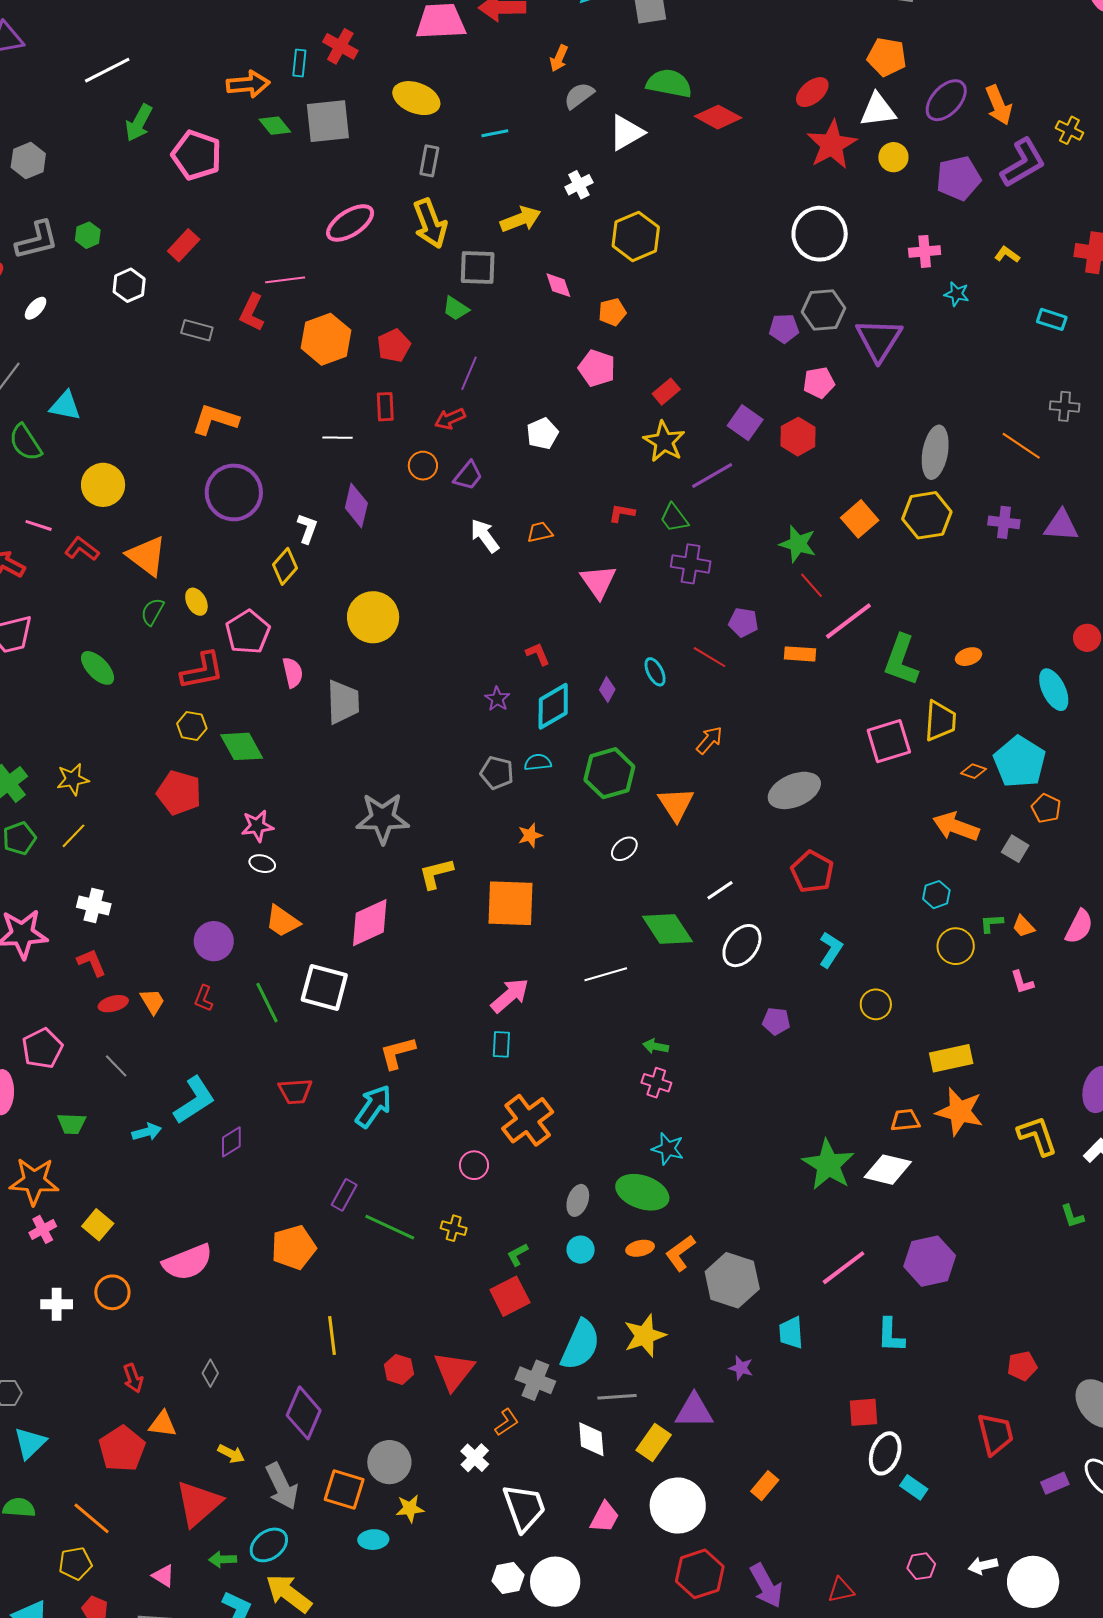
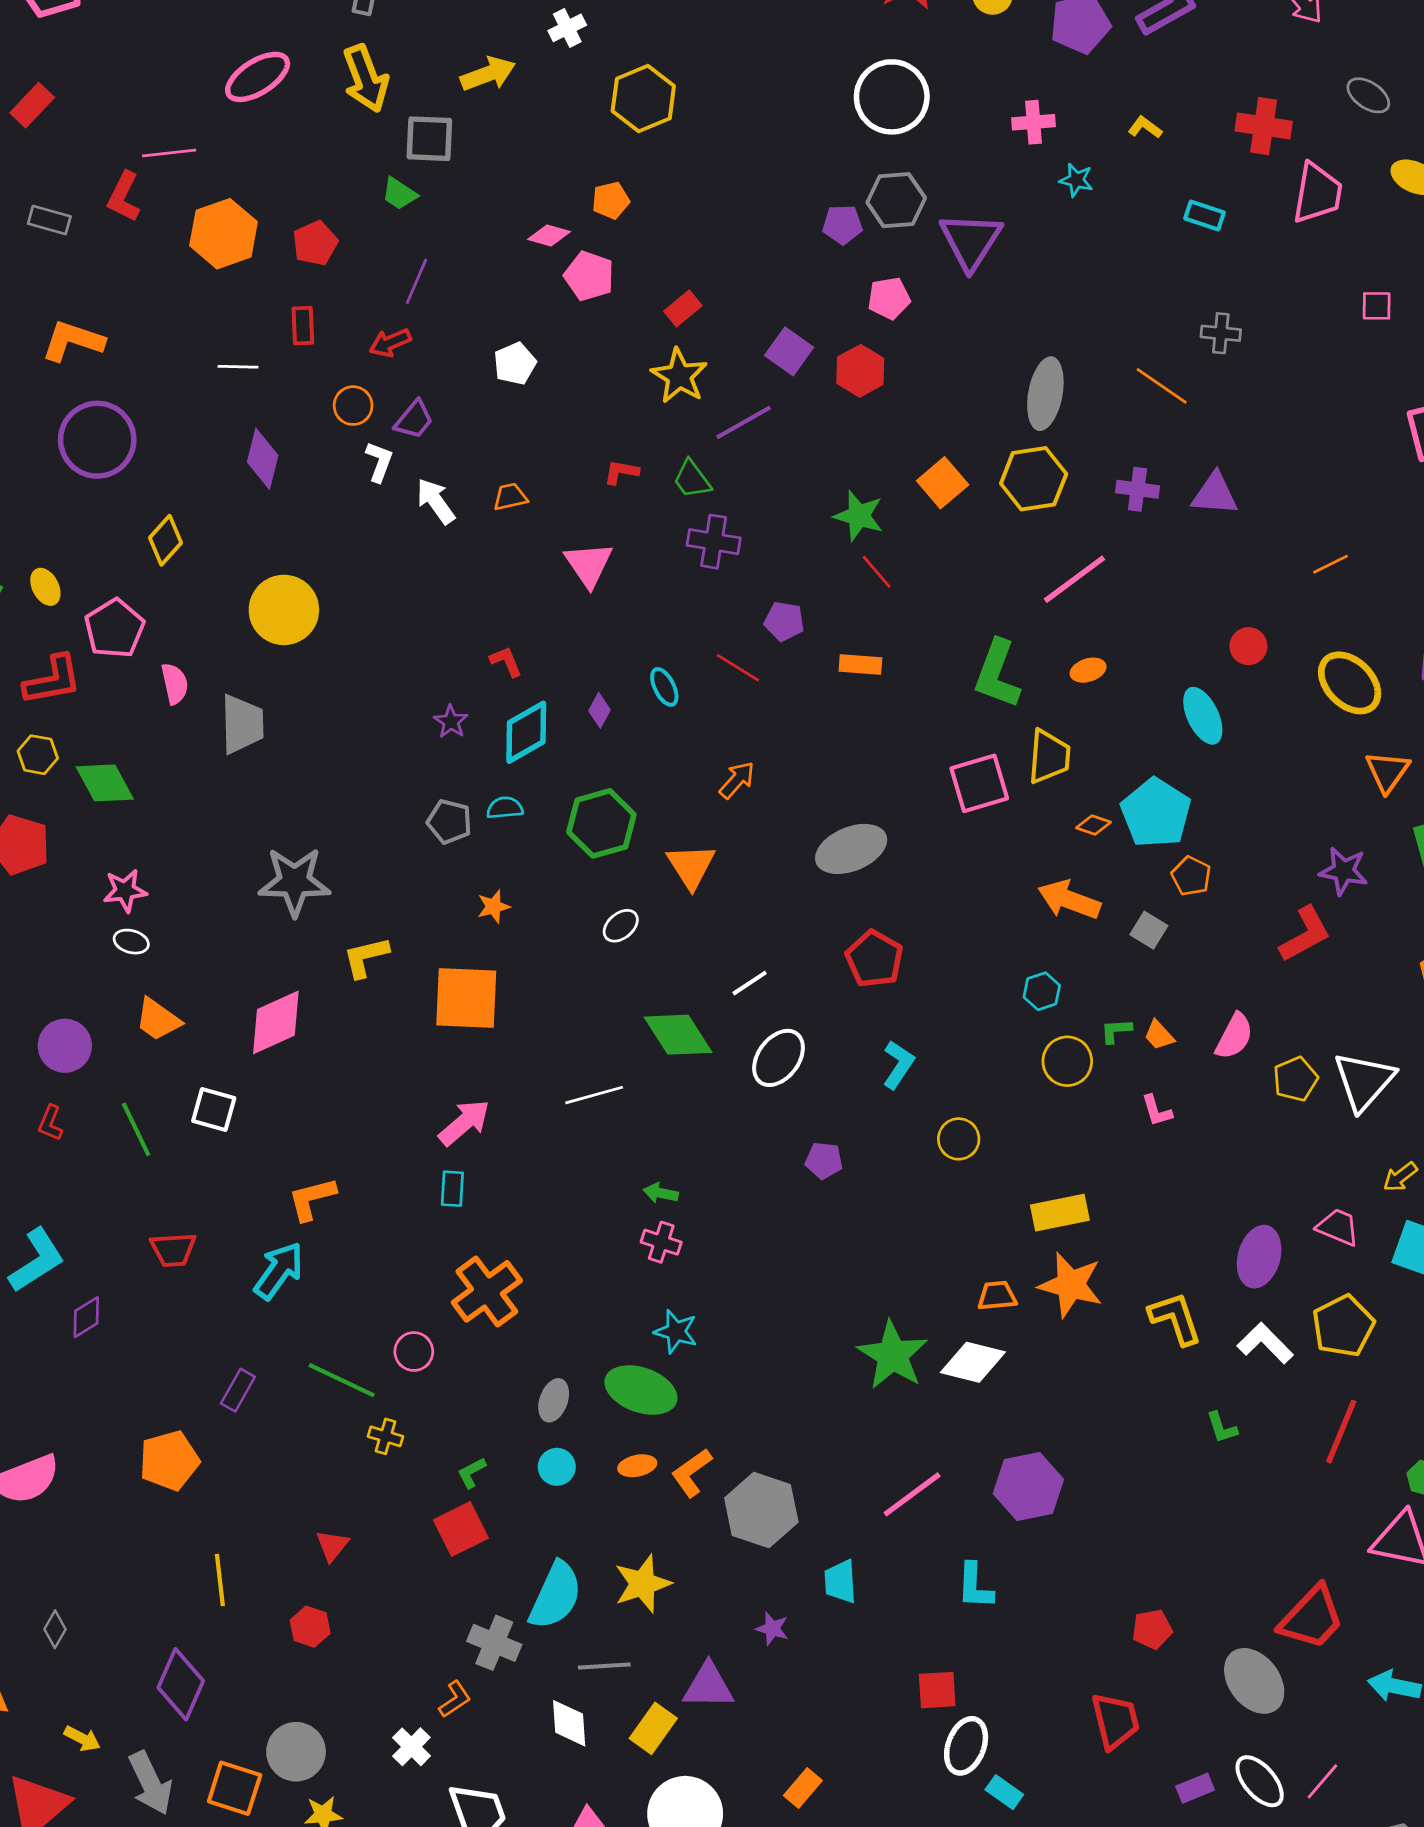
pink diamond: (558, 285) -> (549, 236), moved, turned -56
white L-shape: (307, 528) -> (379, 462), moved
pink line: (848, 621) -> (1074, 579), moved
white square: (324, 987) -> (214, 1110), size x0.7
green line: (390, 1227) -> (342, 1380), moved
red triangle: (454, 1371) -> (332, 1545), moved, size x0.6

